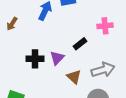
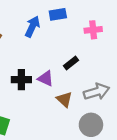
pink cross: (105, 26) -> (93, 30), moved
purple triangle: (57, 58) -> (46, 78), turned -49

